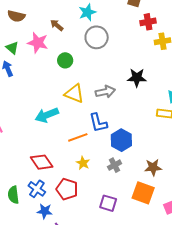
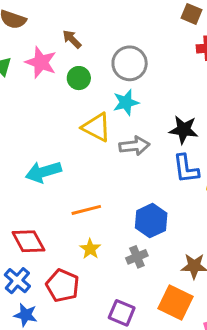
cyan star: (87, 12) -> (126, 102), moved
green circle: (65, 60) -> (79, 78), moved
yellow triangle: (74, 94) -> (96, 127), moved
blue L-shape: (98, 123) -> (186, 169), moved

